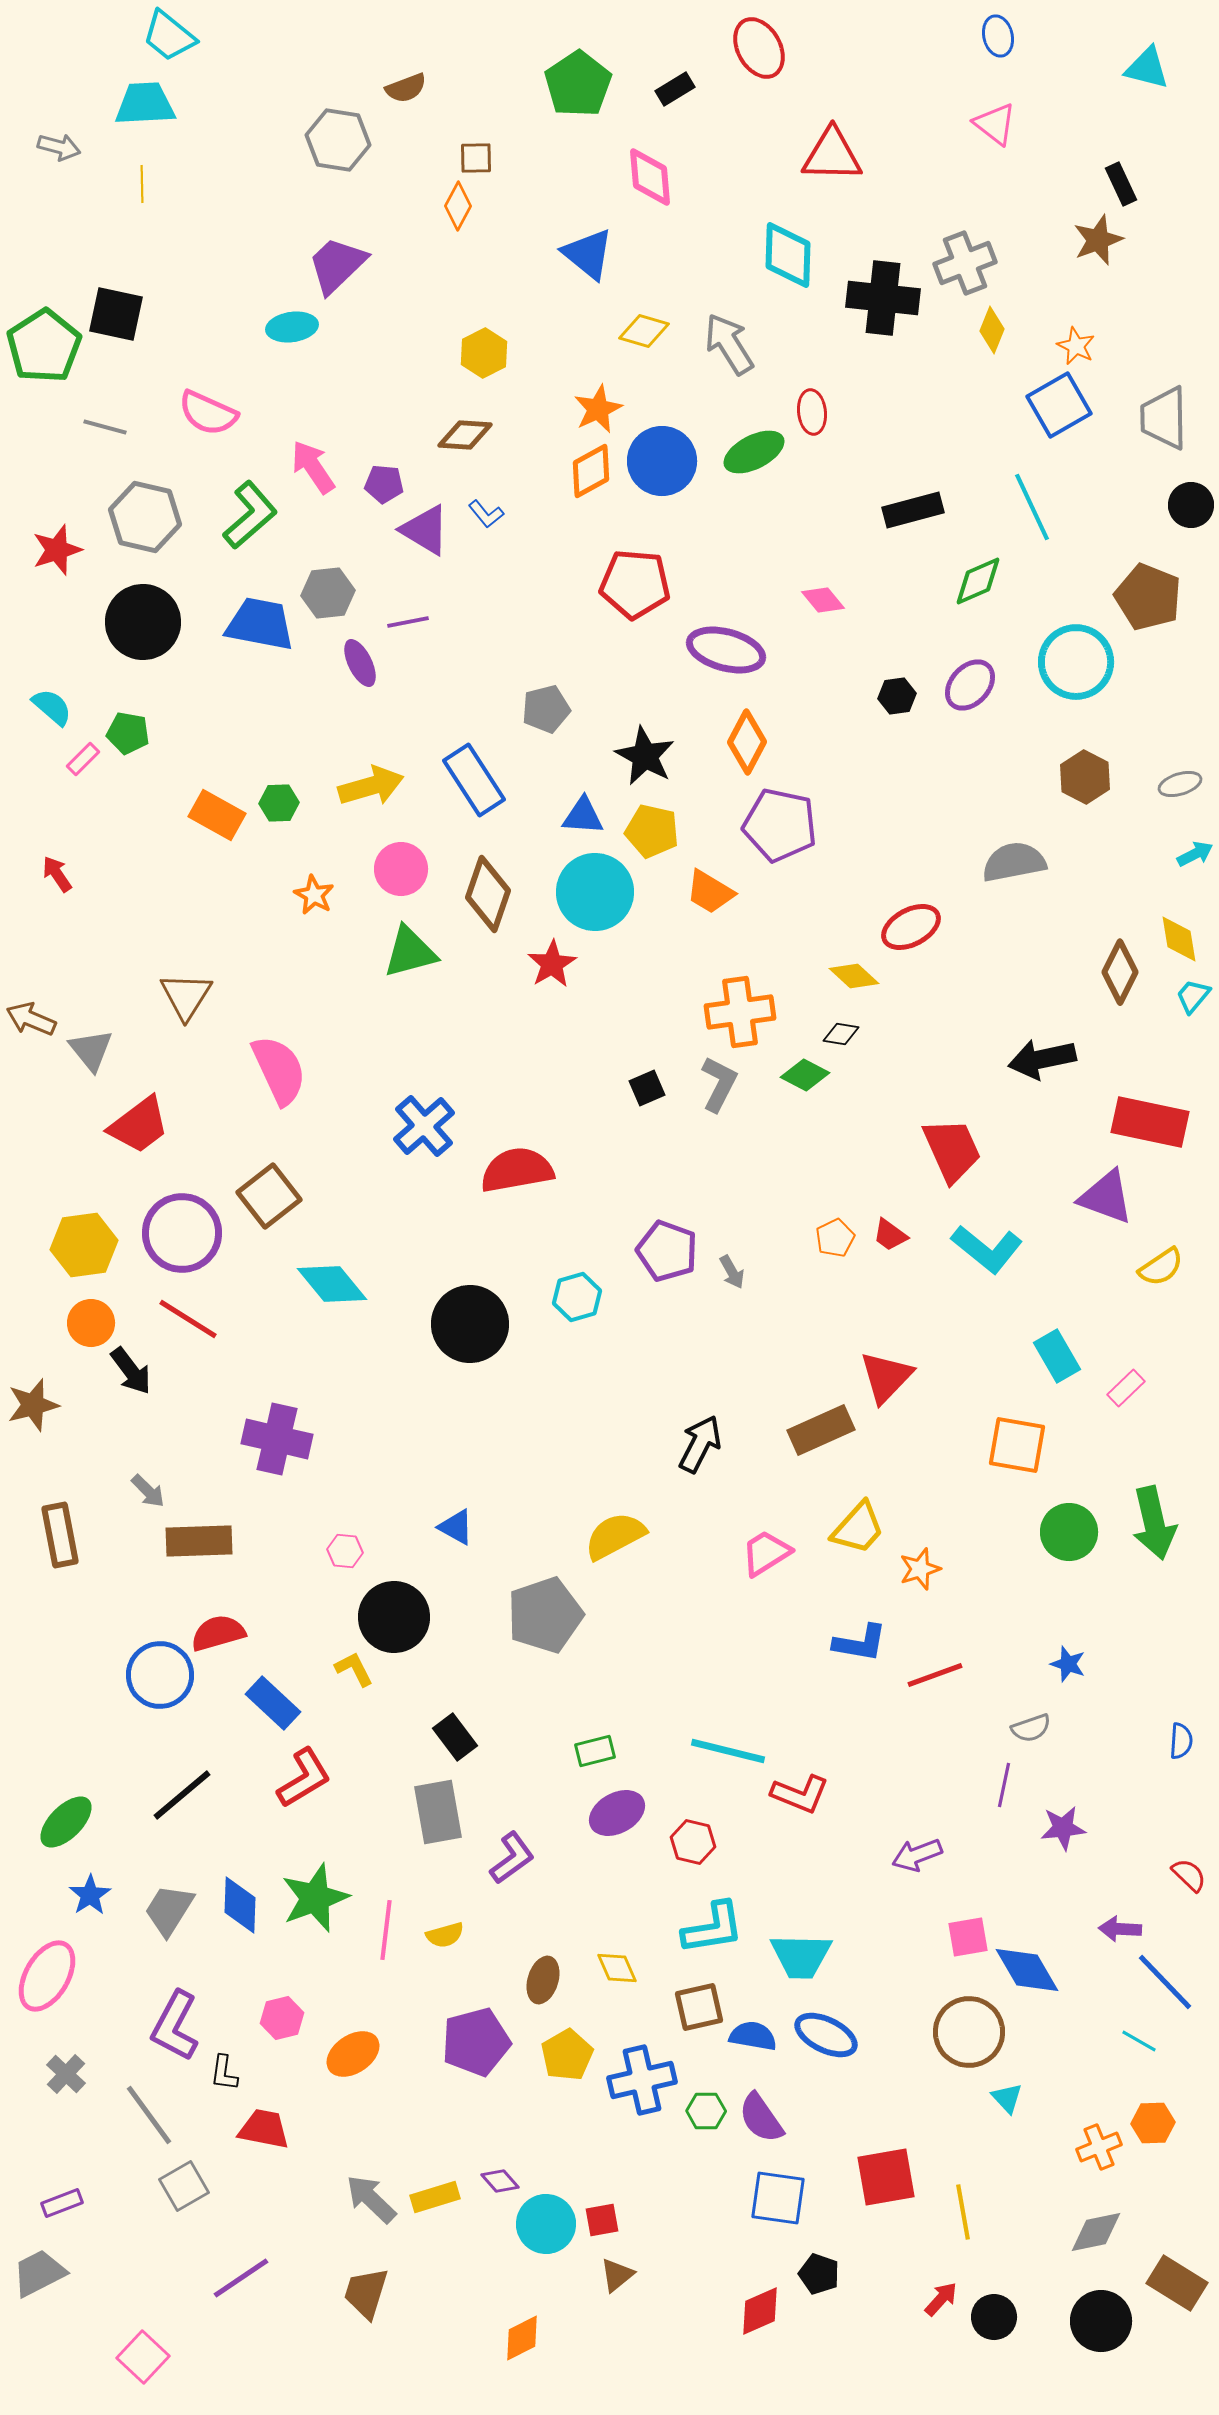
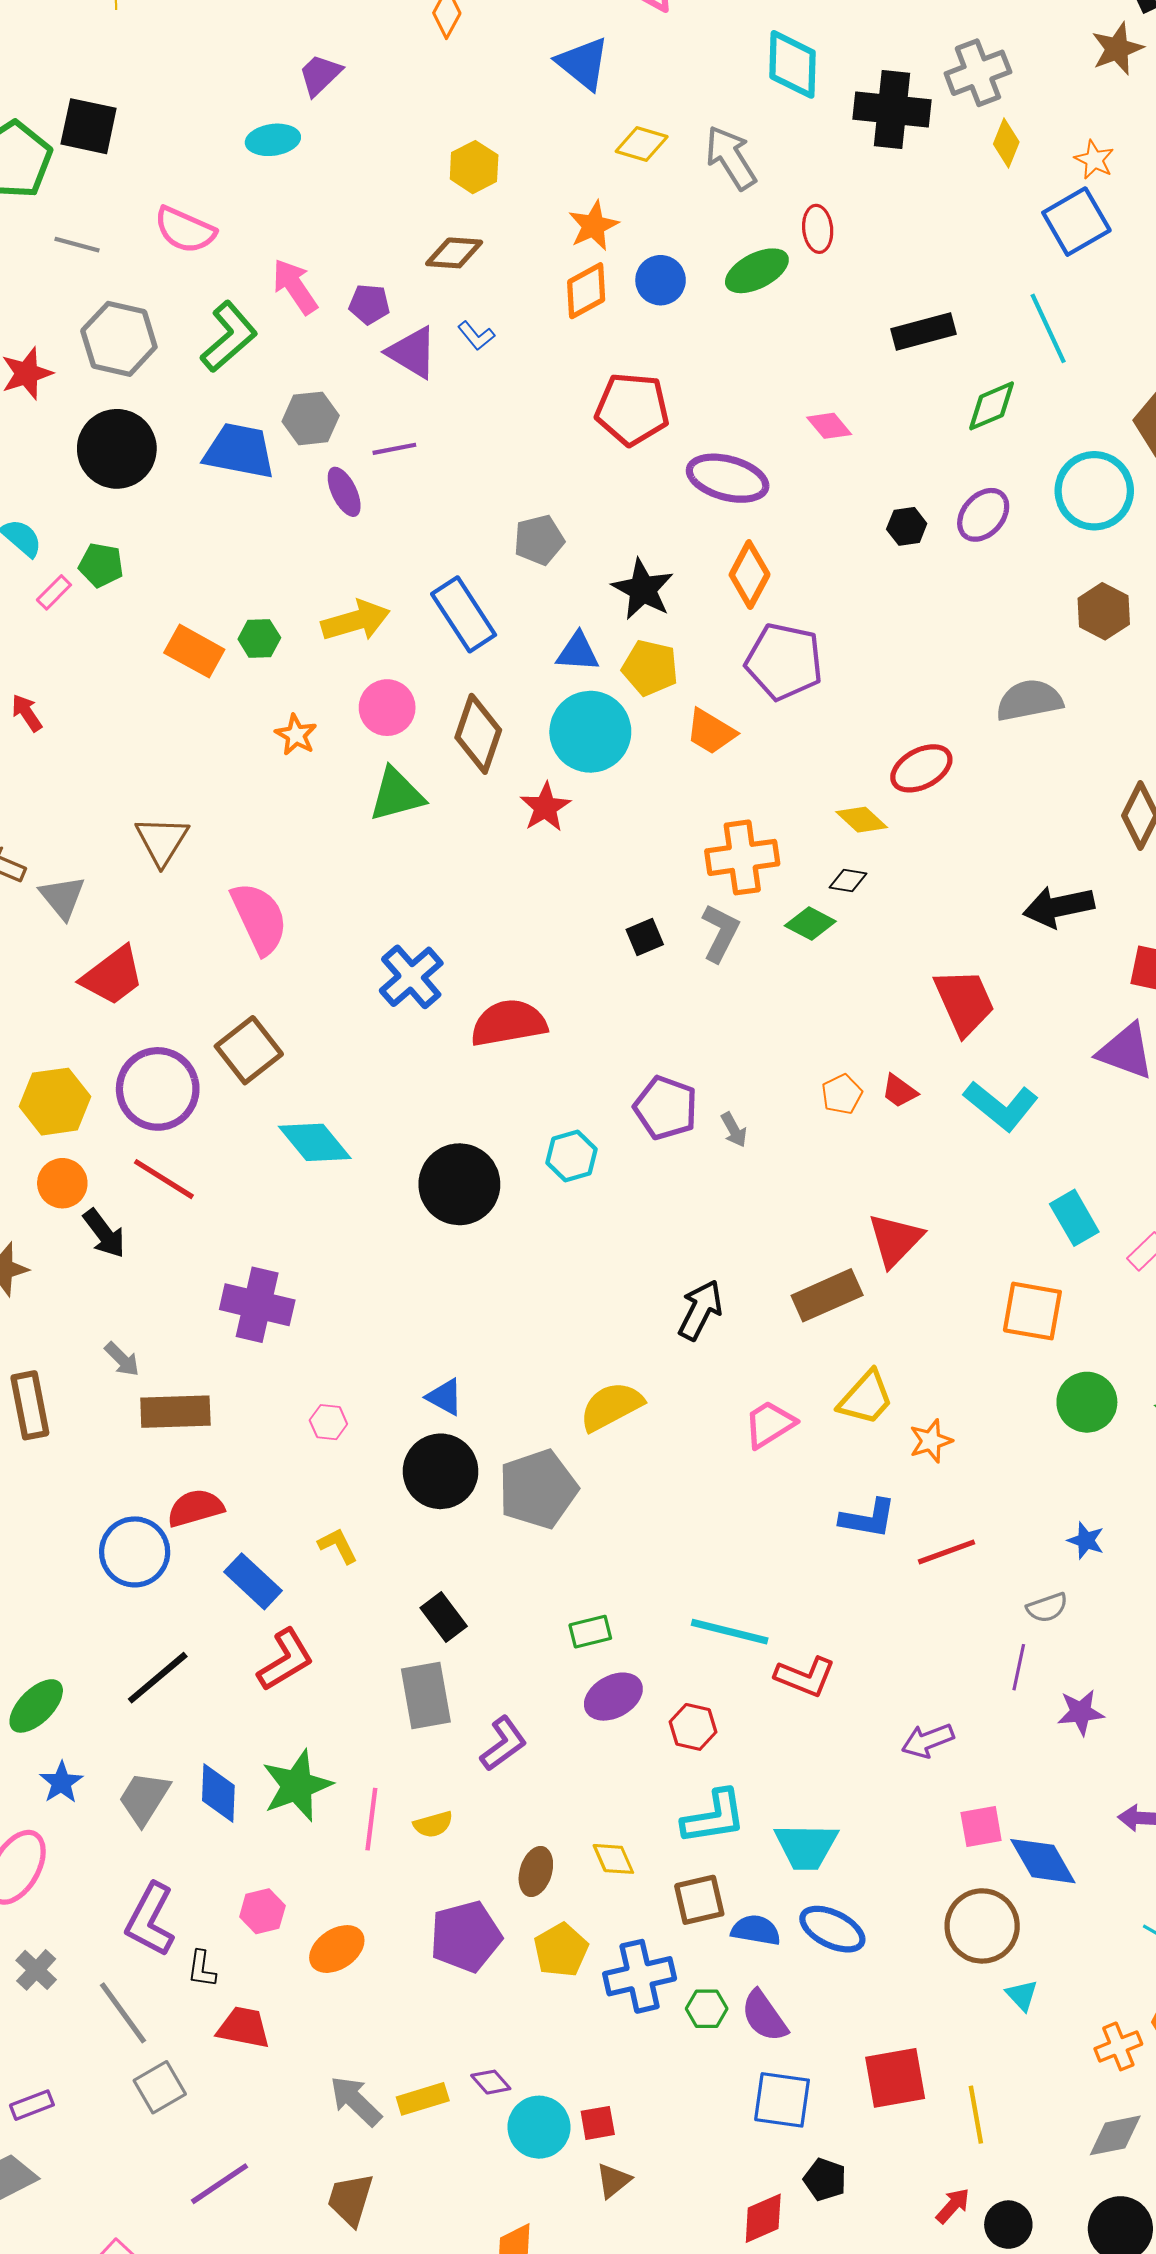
purple trapezoid: (337, 265) -> (320, 75), size x0.7
blue circle: (662, 461) -> (661, 280), size x0.7
black circle: (394, 1617) -> (441, 1471), moved

